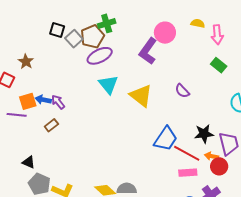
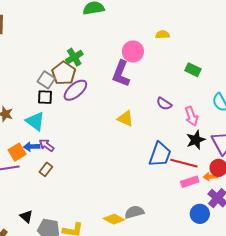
black square: (57, 30) -> (45, 97), moved
pink arrow: (217, 35) -> (191, 116), moved
cyan triangle: (108, 84) -> (35, 121), moved
yellow triangle: (141, 96) -> (125, 119), size x0.7
orange arrow: (212, 156) -> (210, 177), moved
black triangle: (29, 162) -> (26, 216), moved, turned 32

